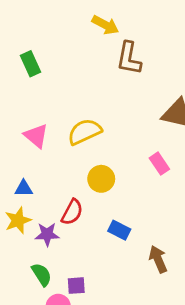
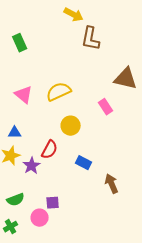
pink rectangle: (159, 164) -> (106, 107), moved
purple star: (47, 234) -> (32, 166), turned -30
green semicircle: (42, 274) -> (16, 200), moved, turned 102

